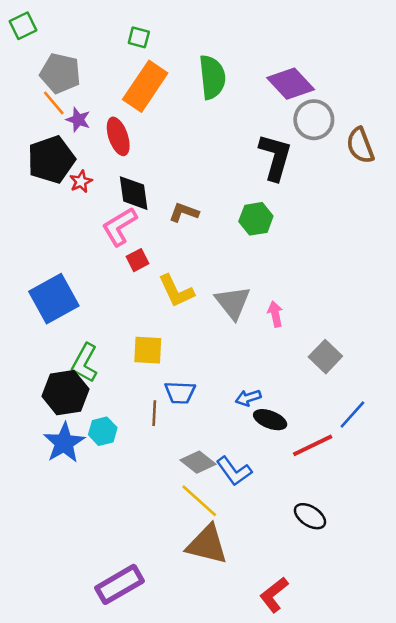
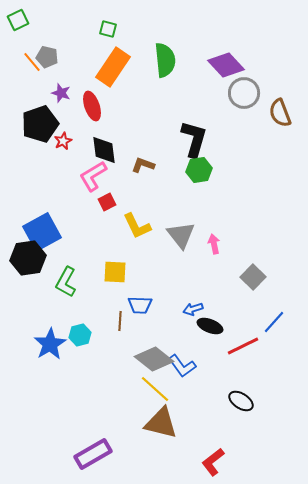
gray pentagon: (60, 73) -> (47, 57), size x0.7
orange line: (54, 103) -> (32, 62), moved
black L-shape: (275, 157) -> (194, 139), moved
black hexagon: (65, 393) -> (28, 258), moved
gray diamond: (198, 462) -> (154, 359), size x1.4

